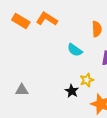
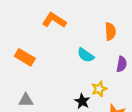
orange rectangle: (21, 21) -> (25, 57), moved

